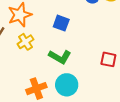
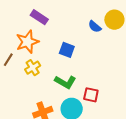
red square: (108, 59) -> (91, 95), moved

